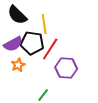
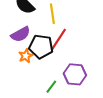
black pentagon: (32, 43) -> (41, 47), moved
purple hexagon: (66, 68) -> (75, 74), moved

